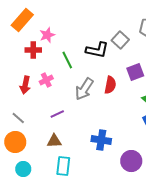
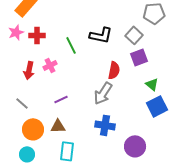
pink star: (47, 35) -> (16, 32), moved
gray square: (120, 40) -> (134, 35), moved
gray arrow: (84, 89) -> (103, 93), moved
orange circle: (15, 142) -> (33, 129), moved

